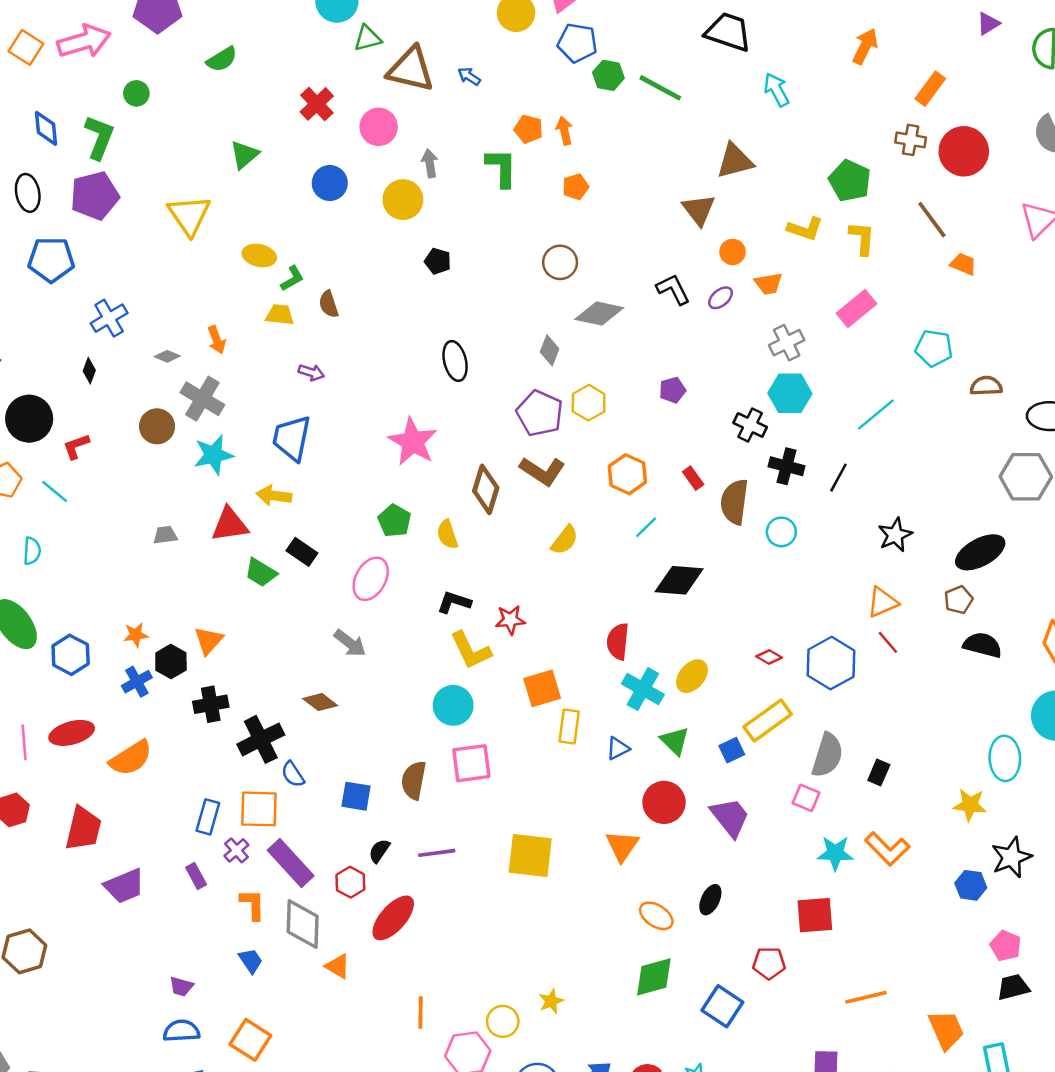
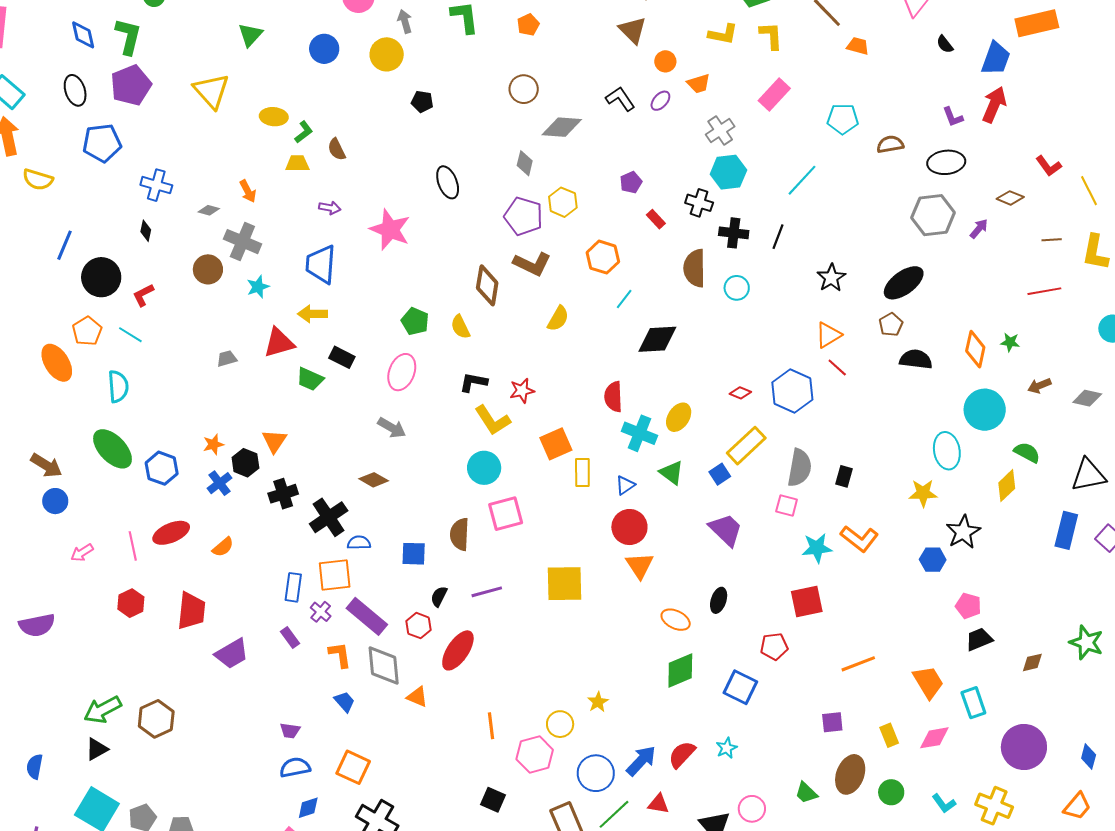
blue cross: (109, 318) -> (156, 185), turned -36
pink star: (413, 442) -> (390, 230), moved
cyan star: (214, 455) -> (258, 287), size x0.7
red rectangle: (693, 478) -> (656, 219), moved
cyan semicircle: (32, 551) -> (118, 386), size x1.4
orange semicircle: (131, 758) -> (223, 547), size x0.6
blue semicircle: (293, 774) -> (359, 543), turned 130
red circle: (664, 802) -> (629, 527), moved

